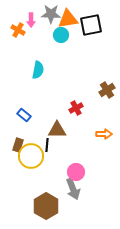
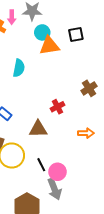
orange triangle: (68, 19) -> (49, 46), moved
black square: (91, 25) -> (76, 34), moved, size x0.7
black line: (47, 145) -> (41, 165), moved, turned -32

